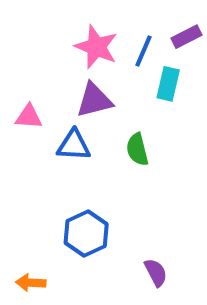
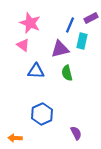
pink star: (96, 47) -> (30, 23), moved
purple triangle: (94, 100) -> (60, 49), moved
pink triangle: (29, 117) -> (23, 45), moved, turned 32

